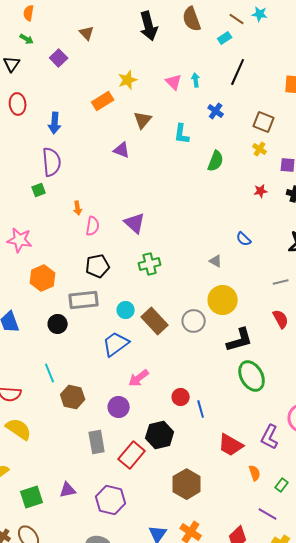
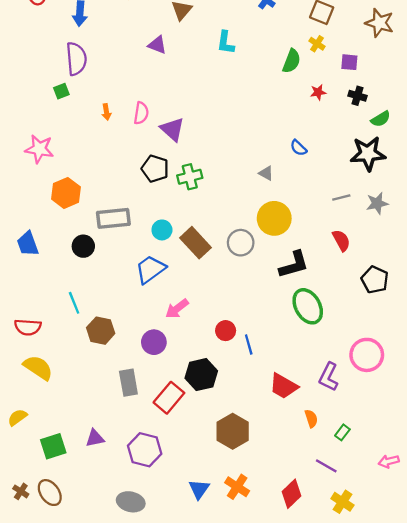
cyan L-shape: (182, 134) -> (226, 43), moved
green semicircle: (216, 161) -> (292, 61), moved
pink semicircle: (93, 226) -> (141, 113), moved
black pentagon: (98, 266) -> (155, 169), moved, turned 30

